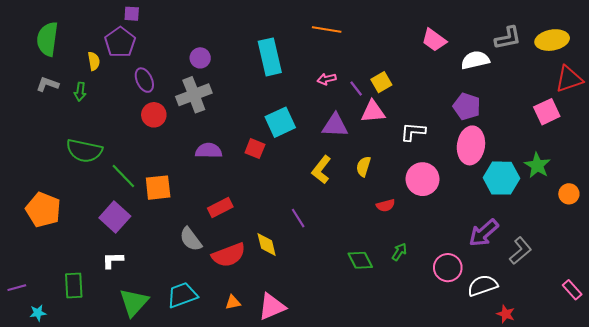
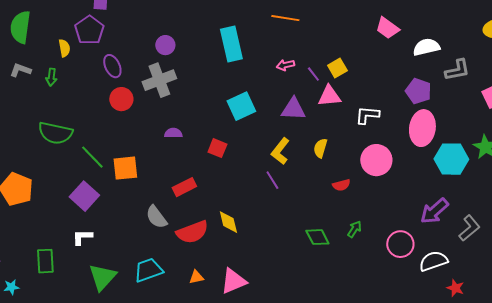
gray L-shape: (508, 38) -> (457, 70), moved
red square: (255, 149) -> (217, 148), moved
purple semicircle: (209, 151) -> (173, 133), size x0.7
purple line: (298, 218) -> (272, 180), moved

